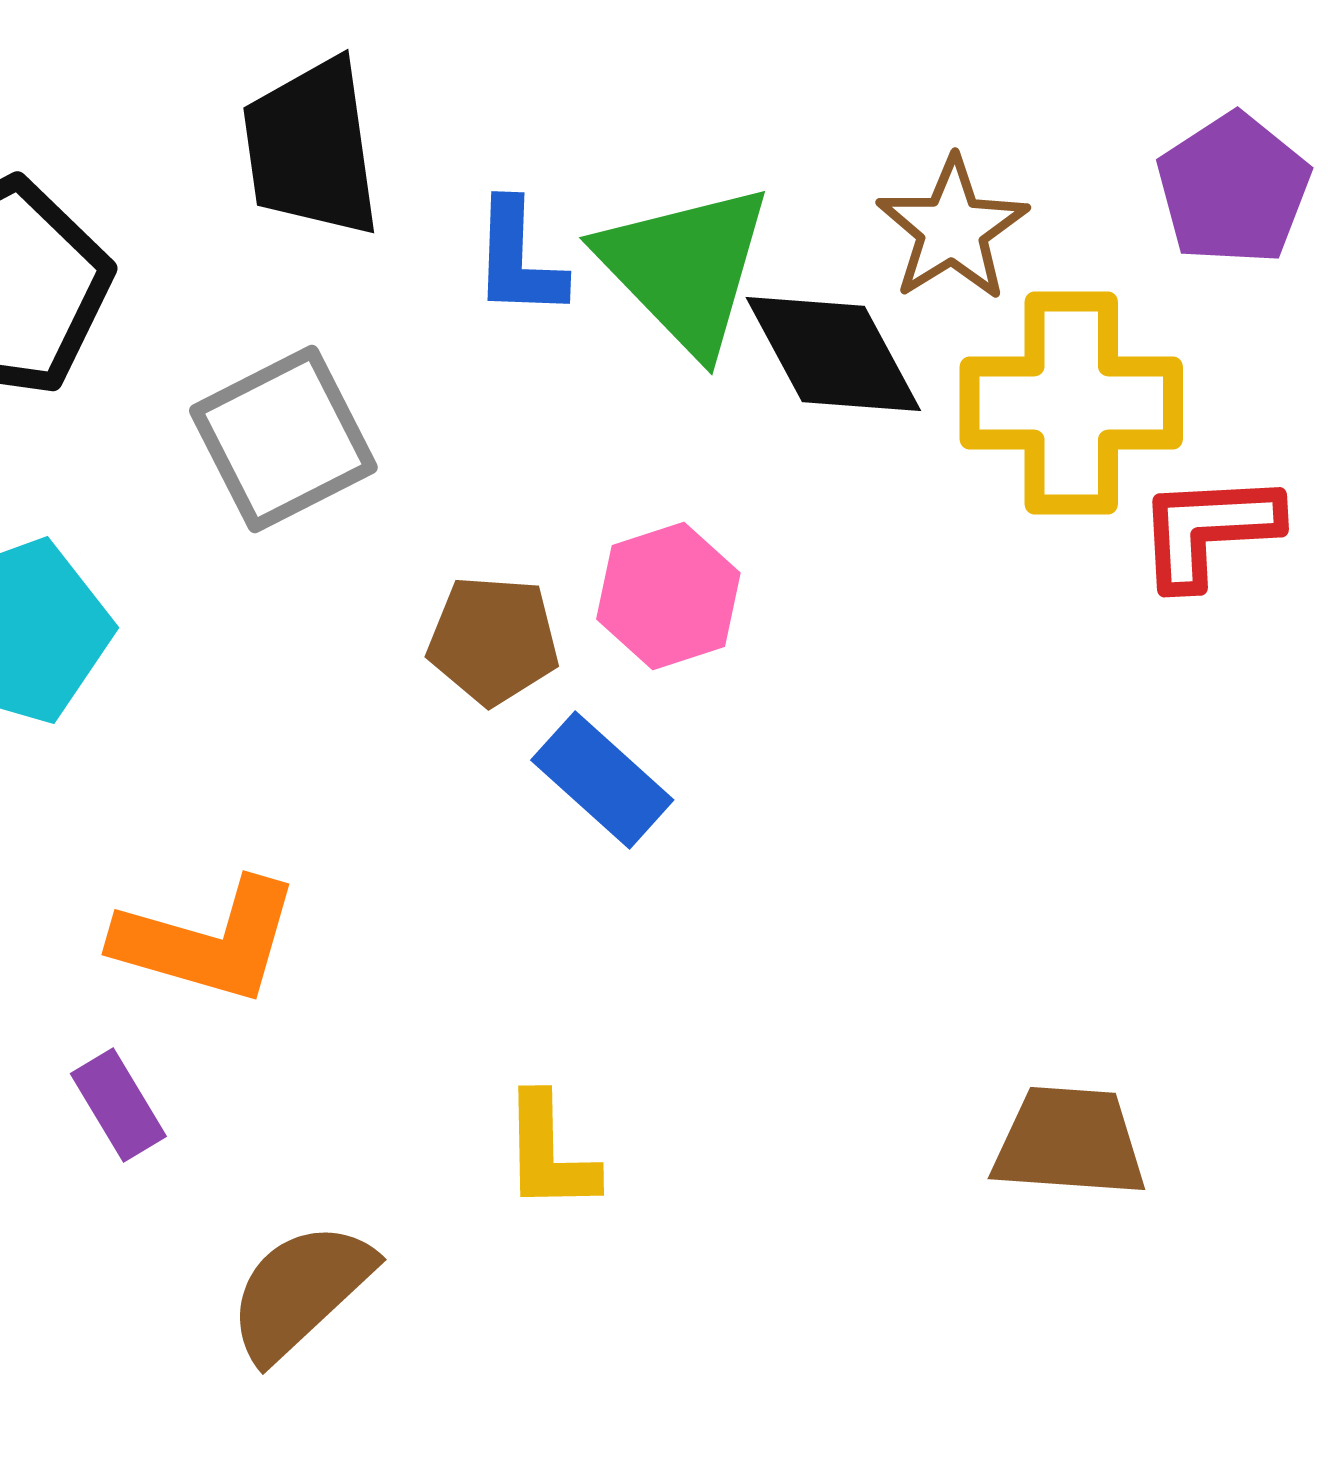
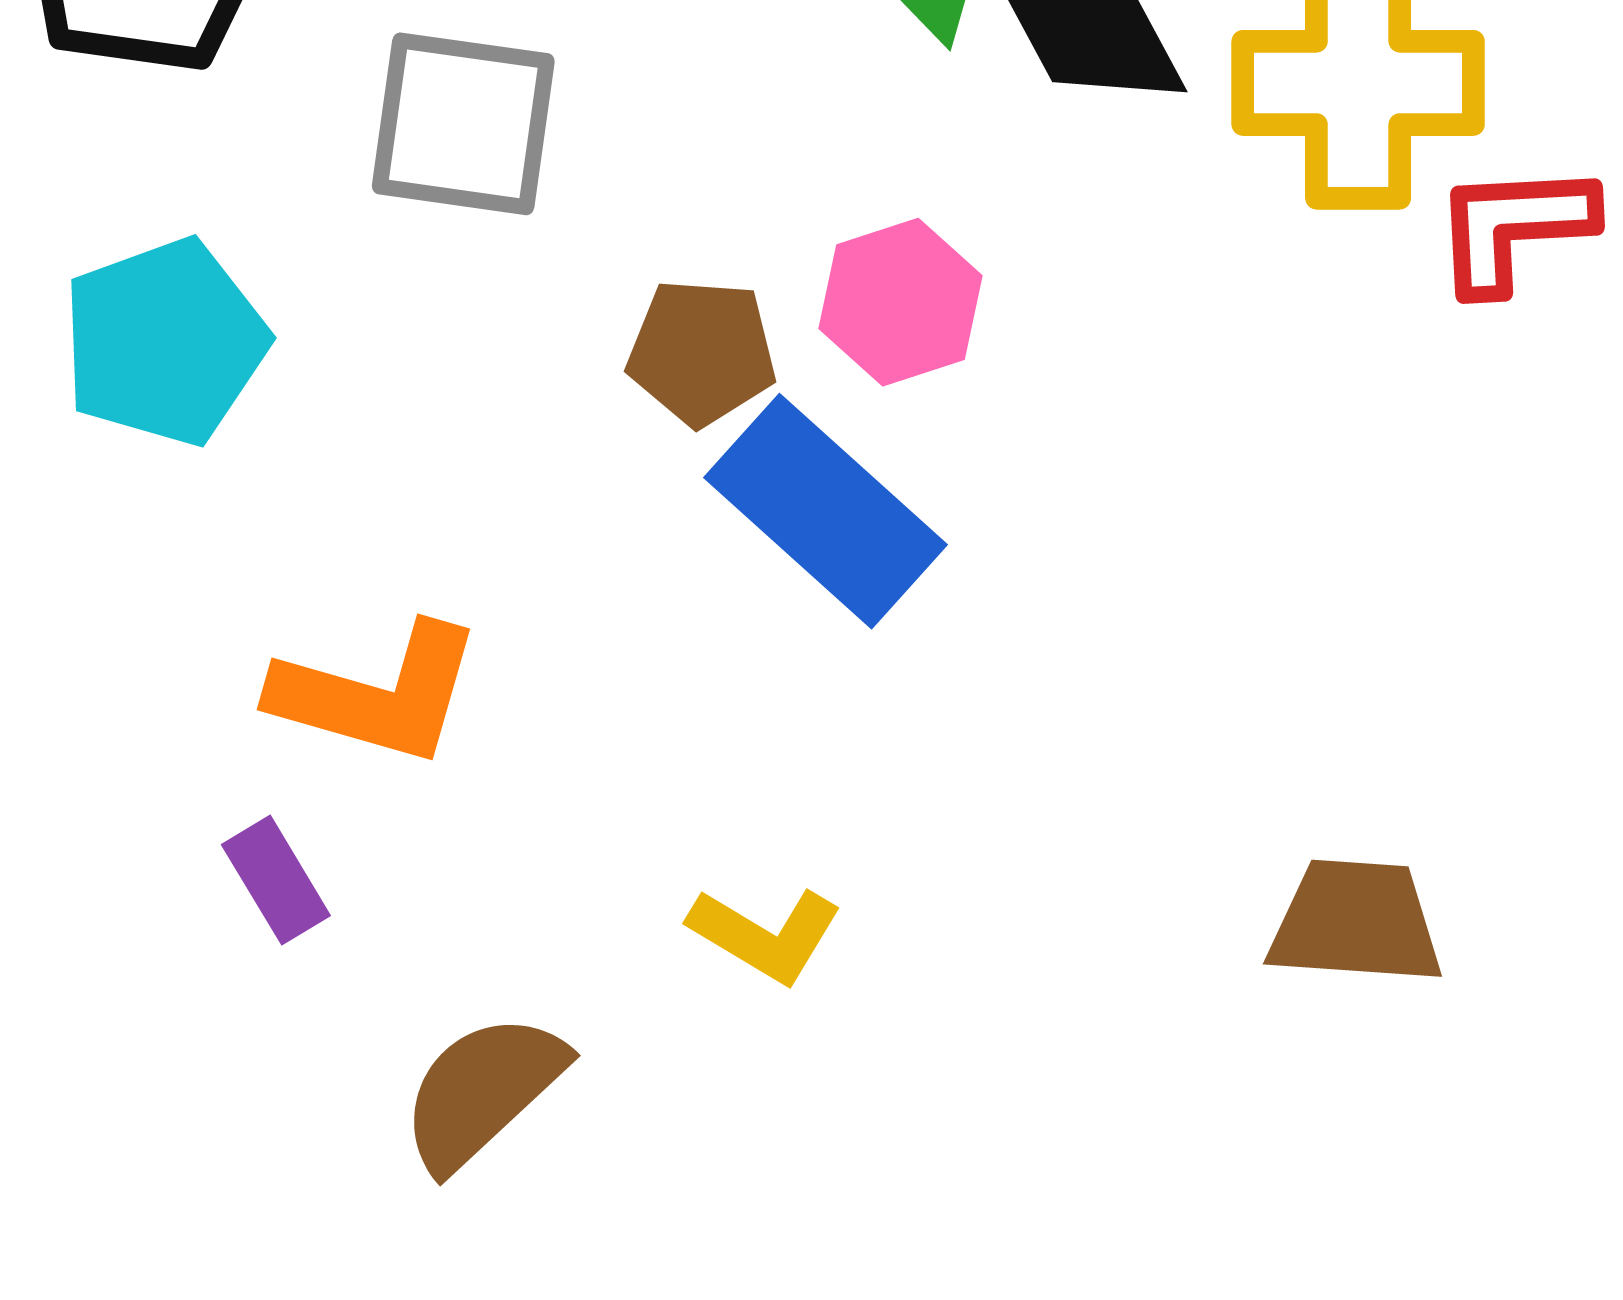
gray square: (283, 439) -> (463, 124), turned 35
blue rectangle: (602, 780) -> (826, 511), size x1.5
yellow L-shape: (549, 1153) -> (765, 935), turned -58

